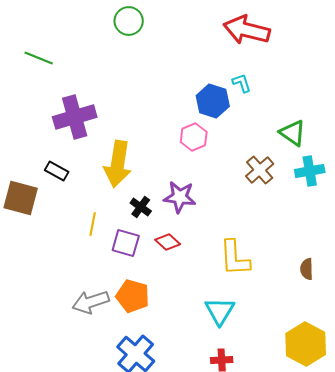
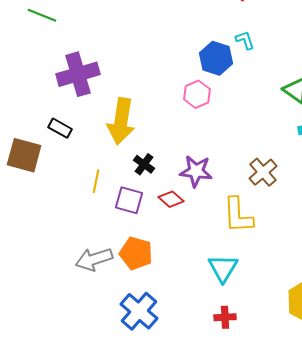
brown cross: (260, 170) -> (263, 172), moved
purple star: (180, 197) -> (196, 171), moved

